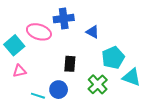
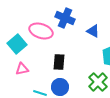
blue cross: (64, 19) -> (65, 18), turned 30
black rectangle: (70, 64) -> (59, 62), moved

